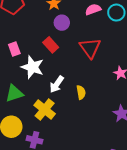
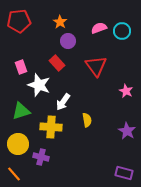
yellow semicircle: (81, 92) -> (87, 120), moved
yellow cross: (45, 110) -> (51, 127), turned -35

